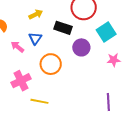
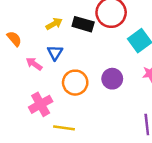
black rectangle: (63, 28) -> (83, 24), moved
purple circle: (81, 47) -> (112, 79), moved

